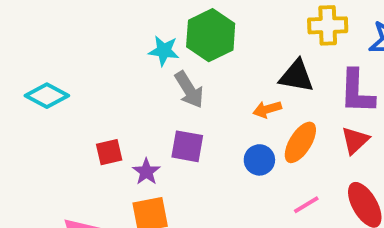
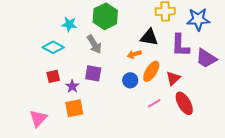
cyan star: (164, 51) -> (69, 24), moved
cyan diamond: (47, 96) -> (53, 47), moved
red triangle: (355, 140) -> (173, 78), moved

